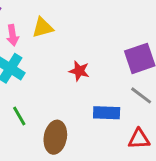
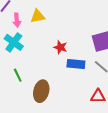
blue rectangle: (107, 113) -> (76, 64), moved

